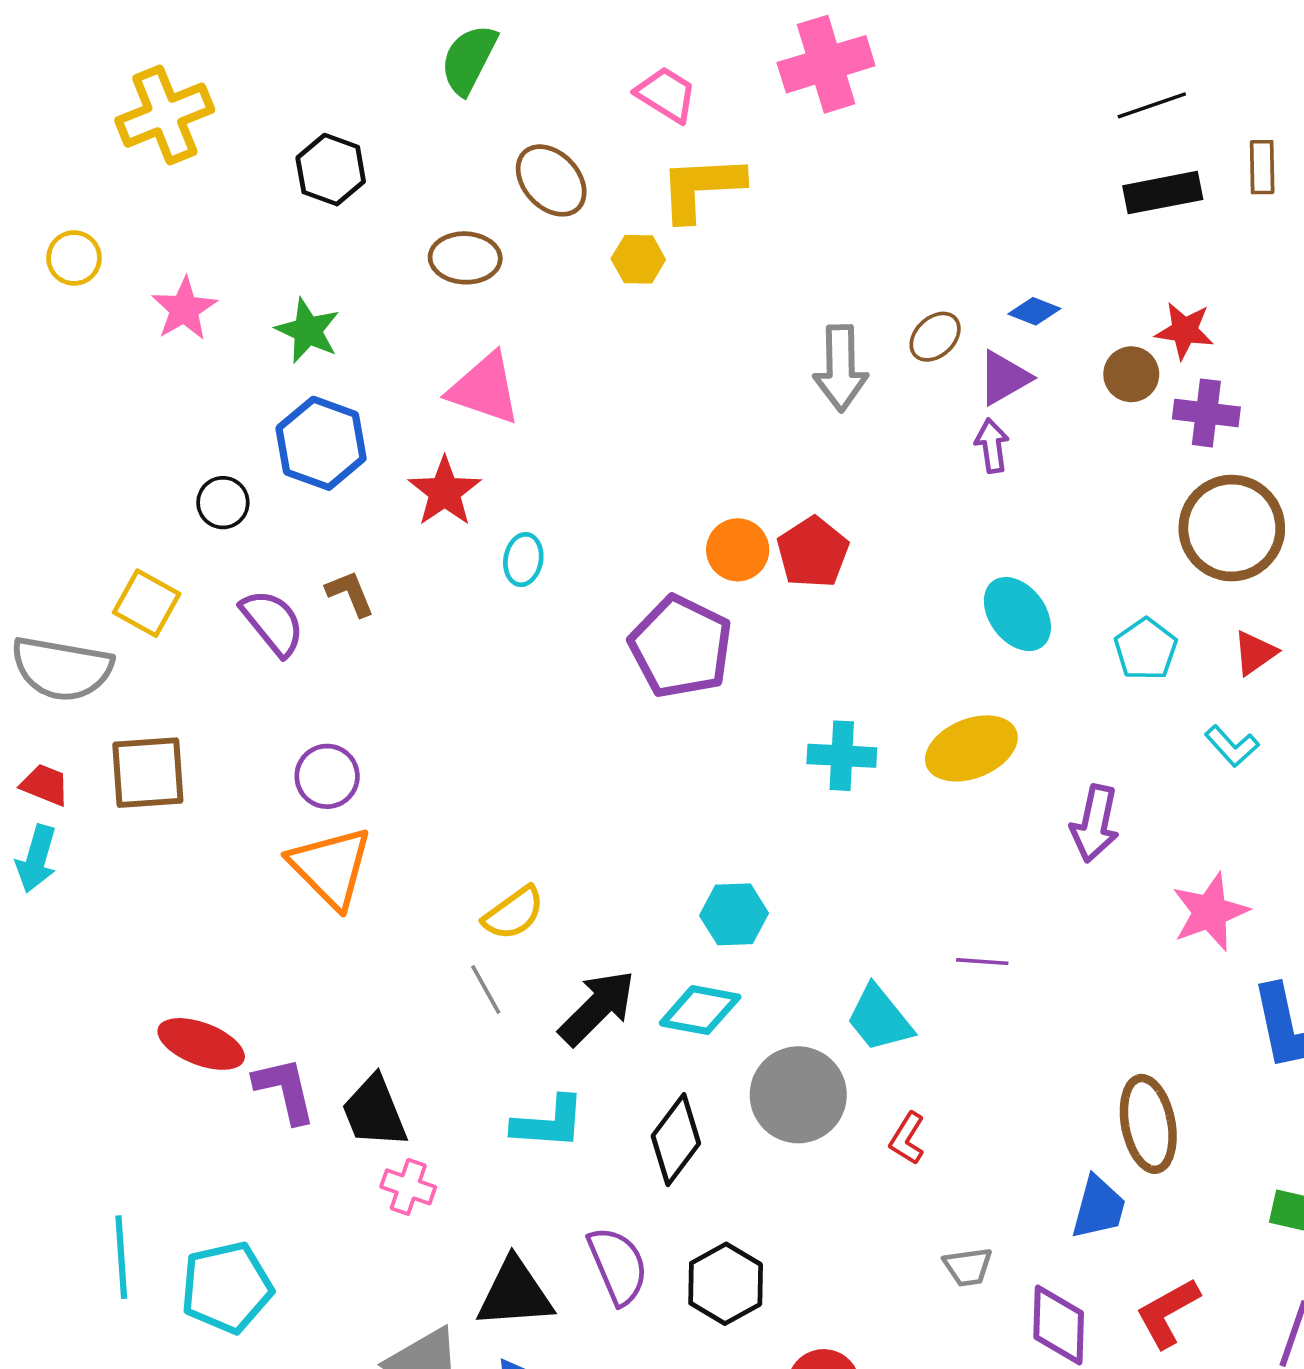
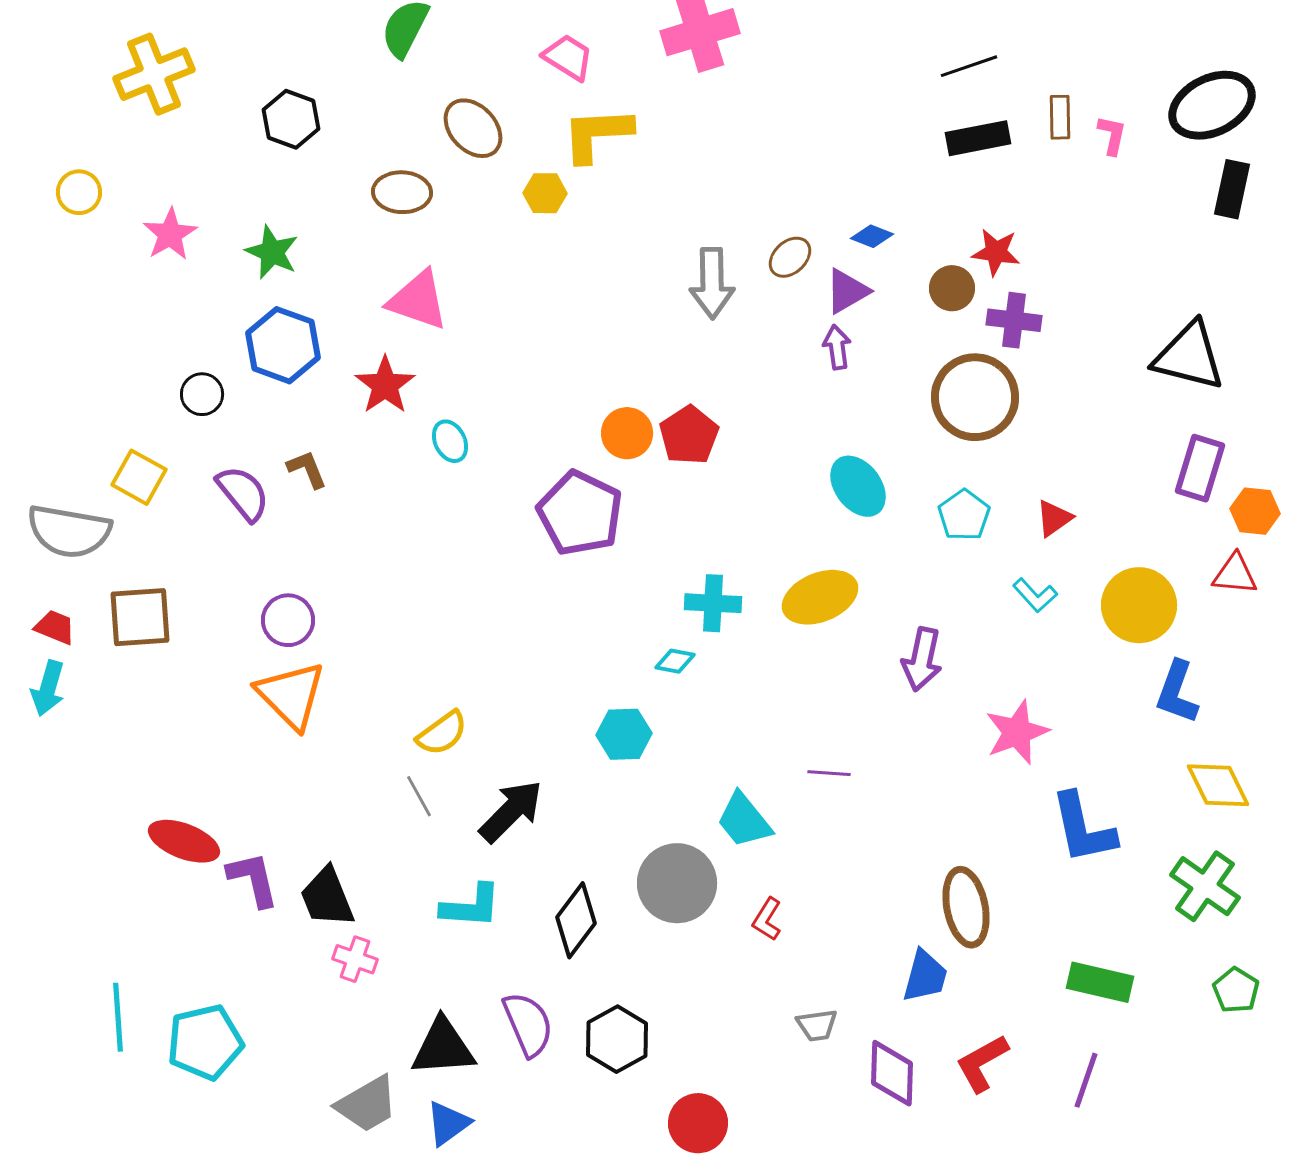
brown circle: (1232, 528) -> (975, 397), moved
cyan ellipse: (523, 560) -> (450, 441), turned -36
cyan diamond: (700, 1010) -> (675, 661), moved, size x0.6

